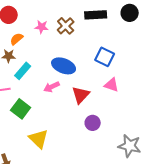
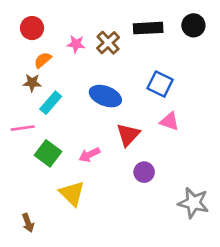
pink arrow: (52, 87) -> (89, 155), moved

